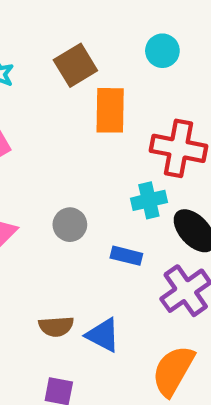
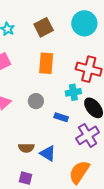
cyan circle: (162, 51) -> (84, 23), size x1.6
orange rectangle: (110, 110) -> (46, 63), moved

